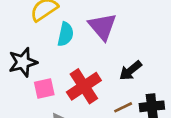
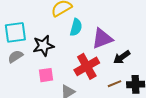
purple triangle: (102, 27) -> (102, 39), moved, turned 45
pink square: (44, 88) -> (46, 75), moved

